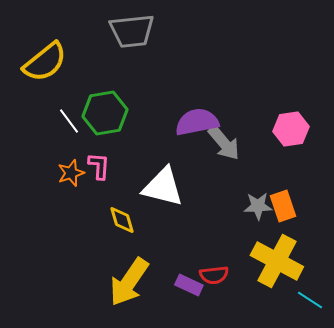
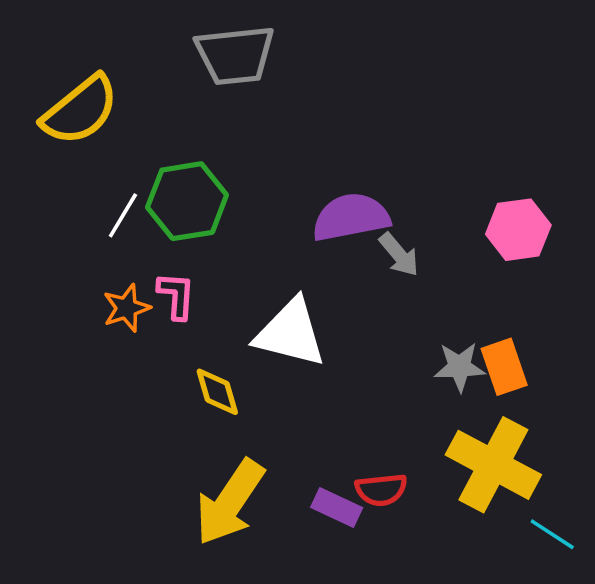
white line: (69, 121) -> (123, 215), turned 68
gray arrow: (224, 143) -> (399, 255), size x0.7

